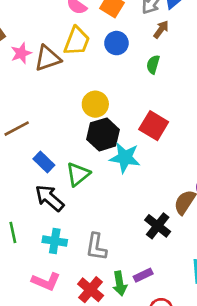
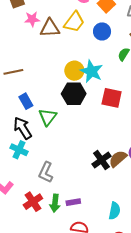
red square: (154, 126) -> (112, 98), turned -35
cyan star: (125, 158) -> (91, 71), moved
green triangle: (78, 174) -> (48, 117), turned -30
black cross: (158, 226) -> (101, 160), moved
cyan cross: (55, 241) -> (19, 150), moved

